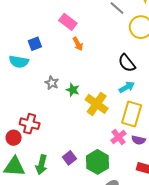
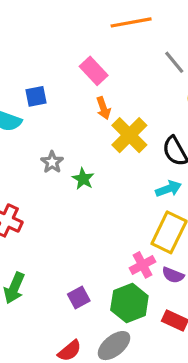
yellow cross: (97, 104) -> (129, 135), moved
purple square: (69, 158) -> (79, 297), moved
green hexagon: (97, 162) -> (129, 303), moved

